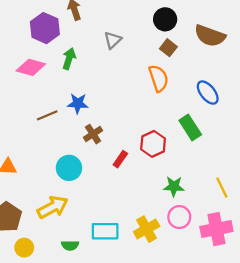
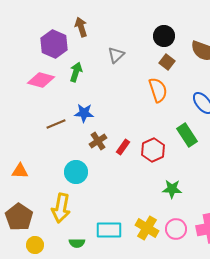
red rectangle: (120, 159) -> (123, 147), moved
yellow arrow: (53, 207) -> (61, 208), turned 128
pink circle: (179, 217) -> (176, 229), moved
yellow cross: (147, 229) -> (147, 228), turned -30

